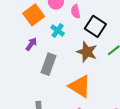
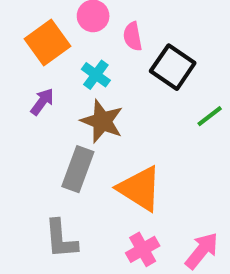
brown star: (87, 52) -> (102, 121), moved
gray rectangle: (48, 64) -> (78, 169), moved

